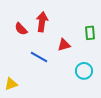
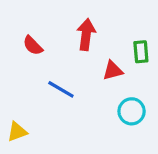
red arrow: (42, 22) -> (86, 34), moved
red triangle: (64, 45) -> (113, 71), moved

